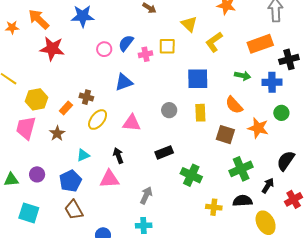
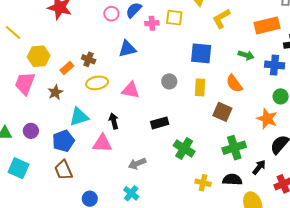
yellow ellipse: (98, 120) -> (97, 83), turned 35
orange star: (258, 128) -> (267, 119), moved
cyan triangle: (83, 155) -> (79, 117), size x1.5
gray arrow: (146, 195) -> (137, 164), turned -144
cyan cross: (144, 225) -> (131, 193), turned 35

